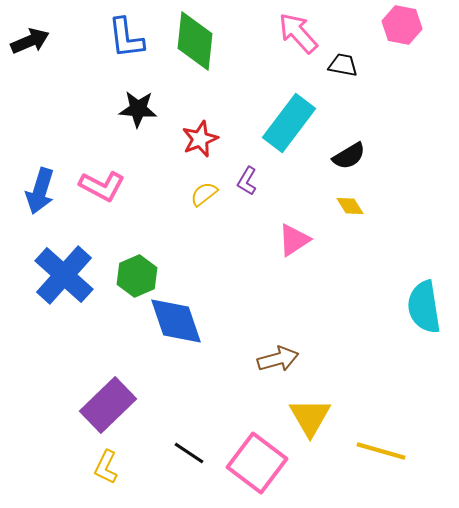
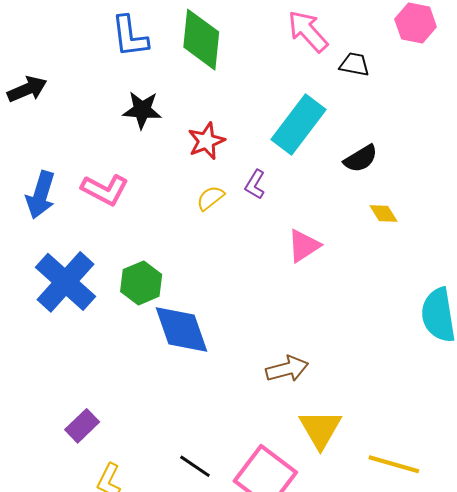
black arrow: (30, 41) -> (27, 89), moved
yellow diamond: (350, 206) -> (383, 214), moved
purple rectangle: (108, 405) -> (82, 426), moved, size x0.6

